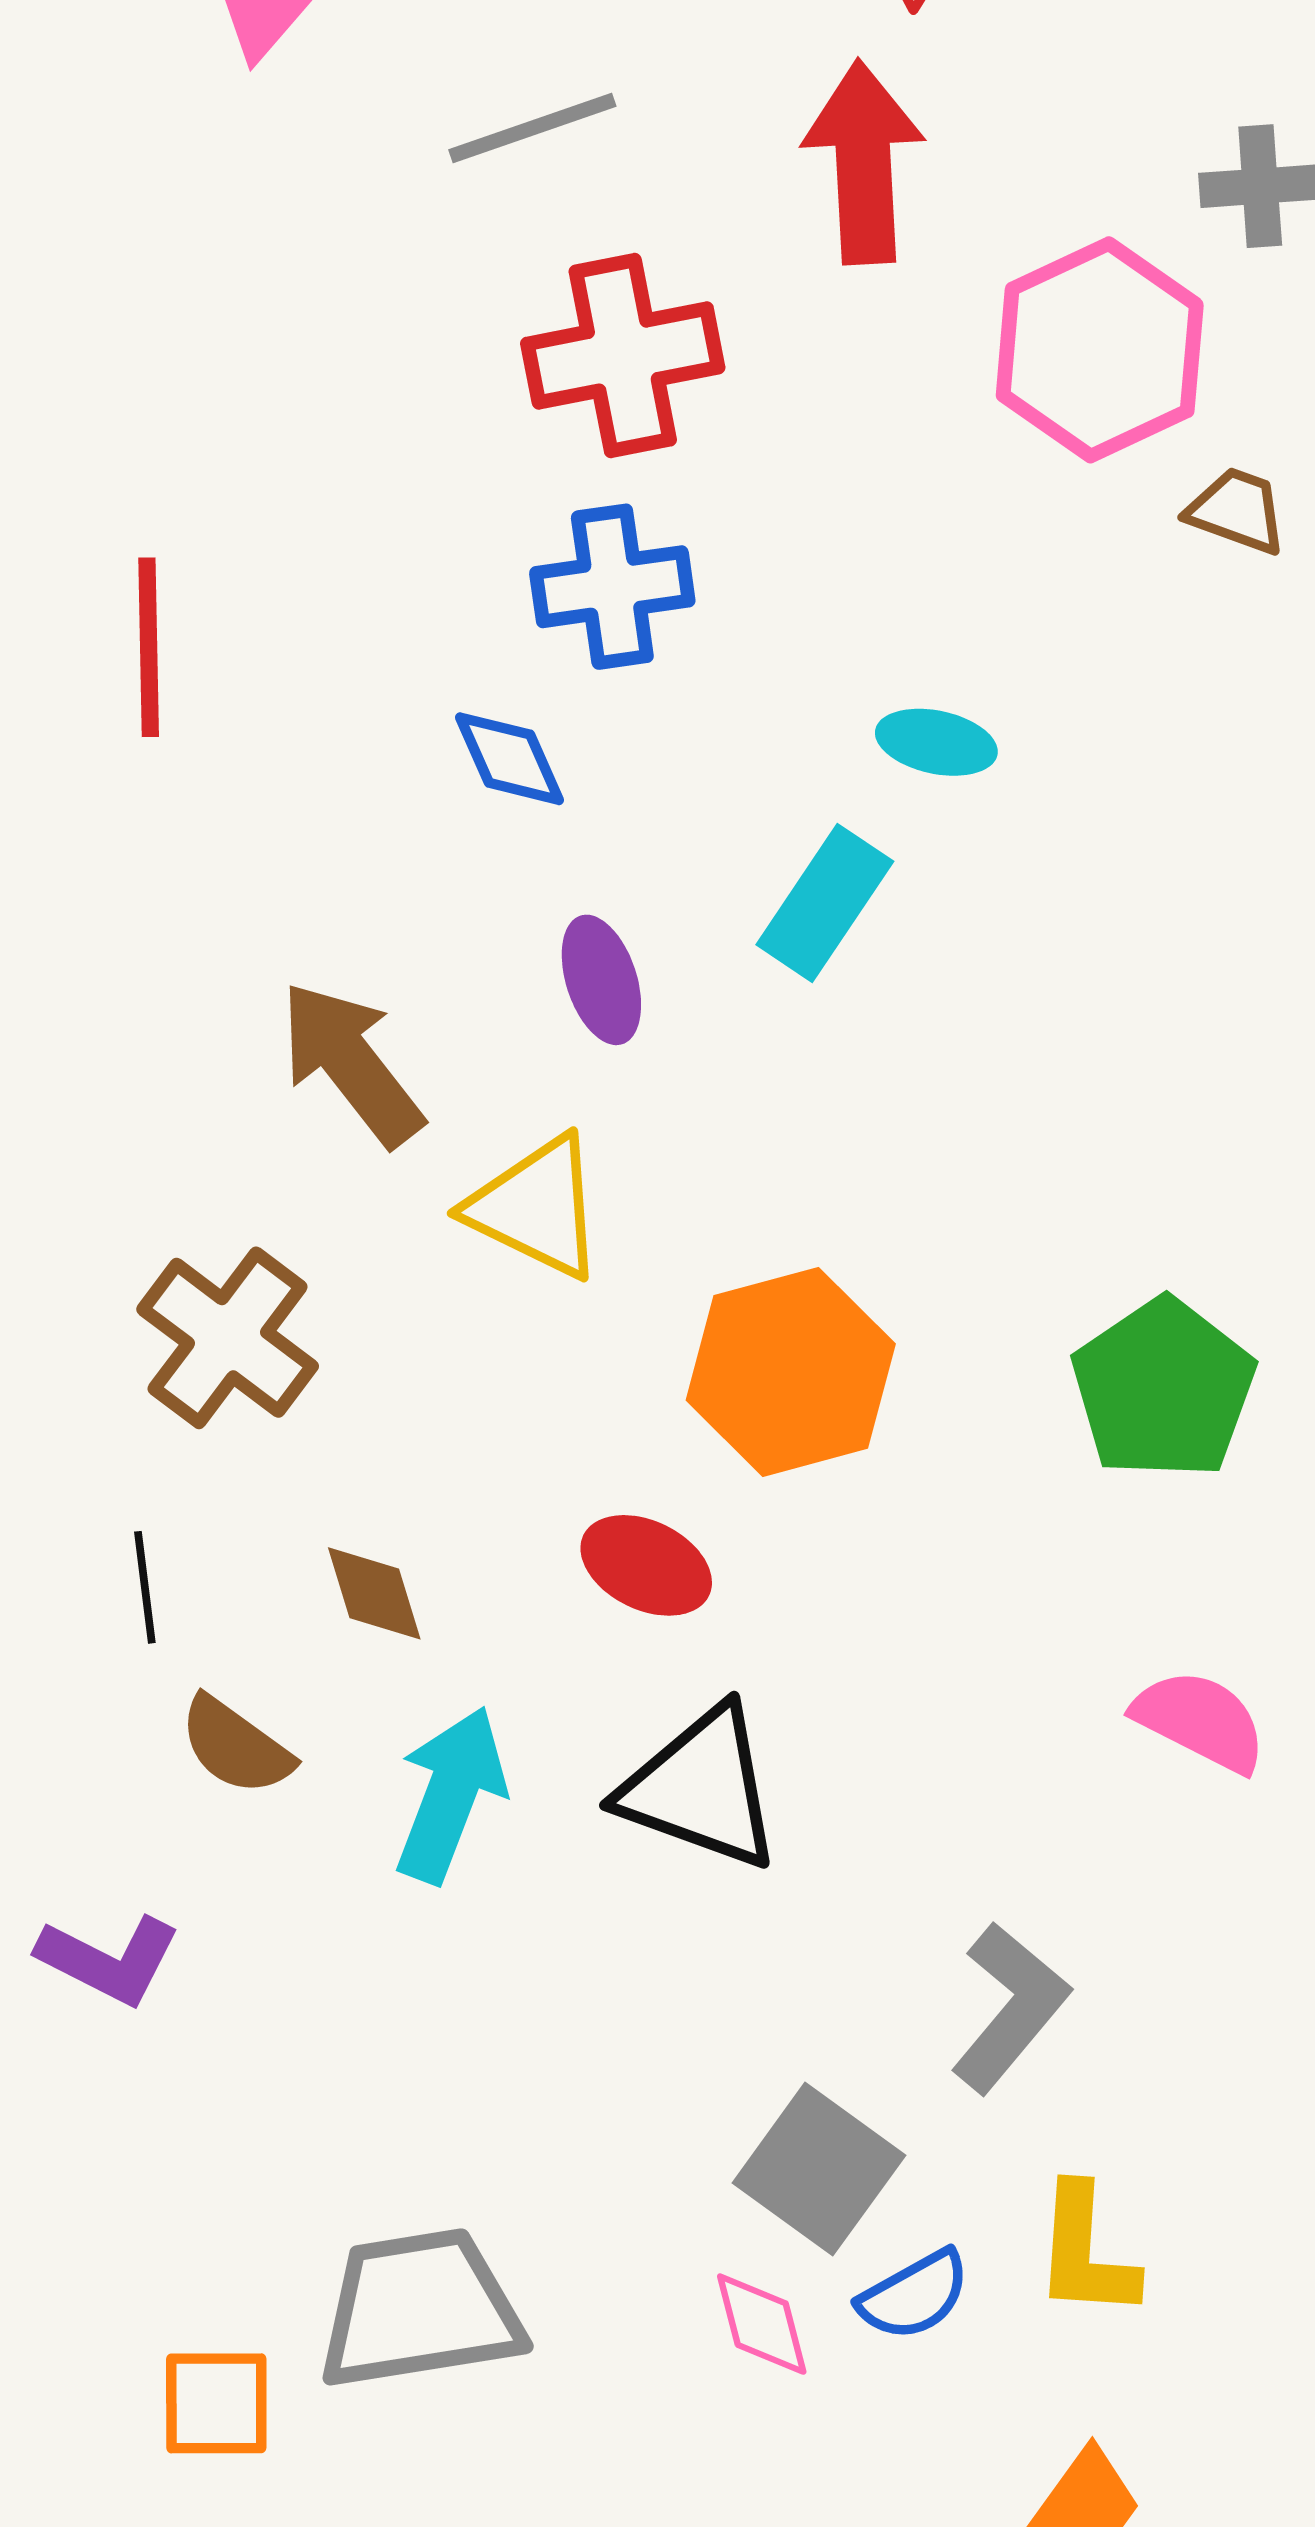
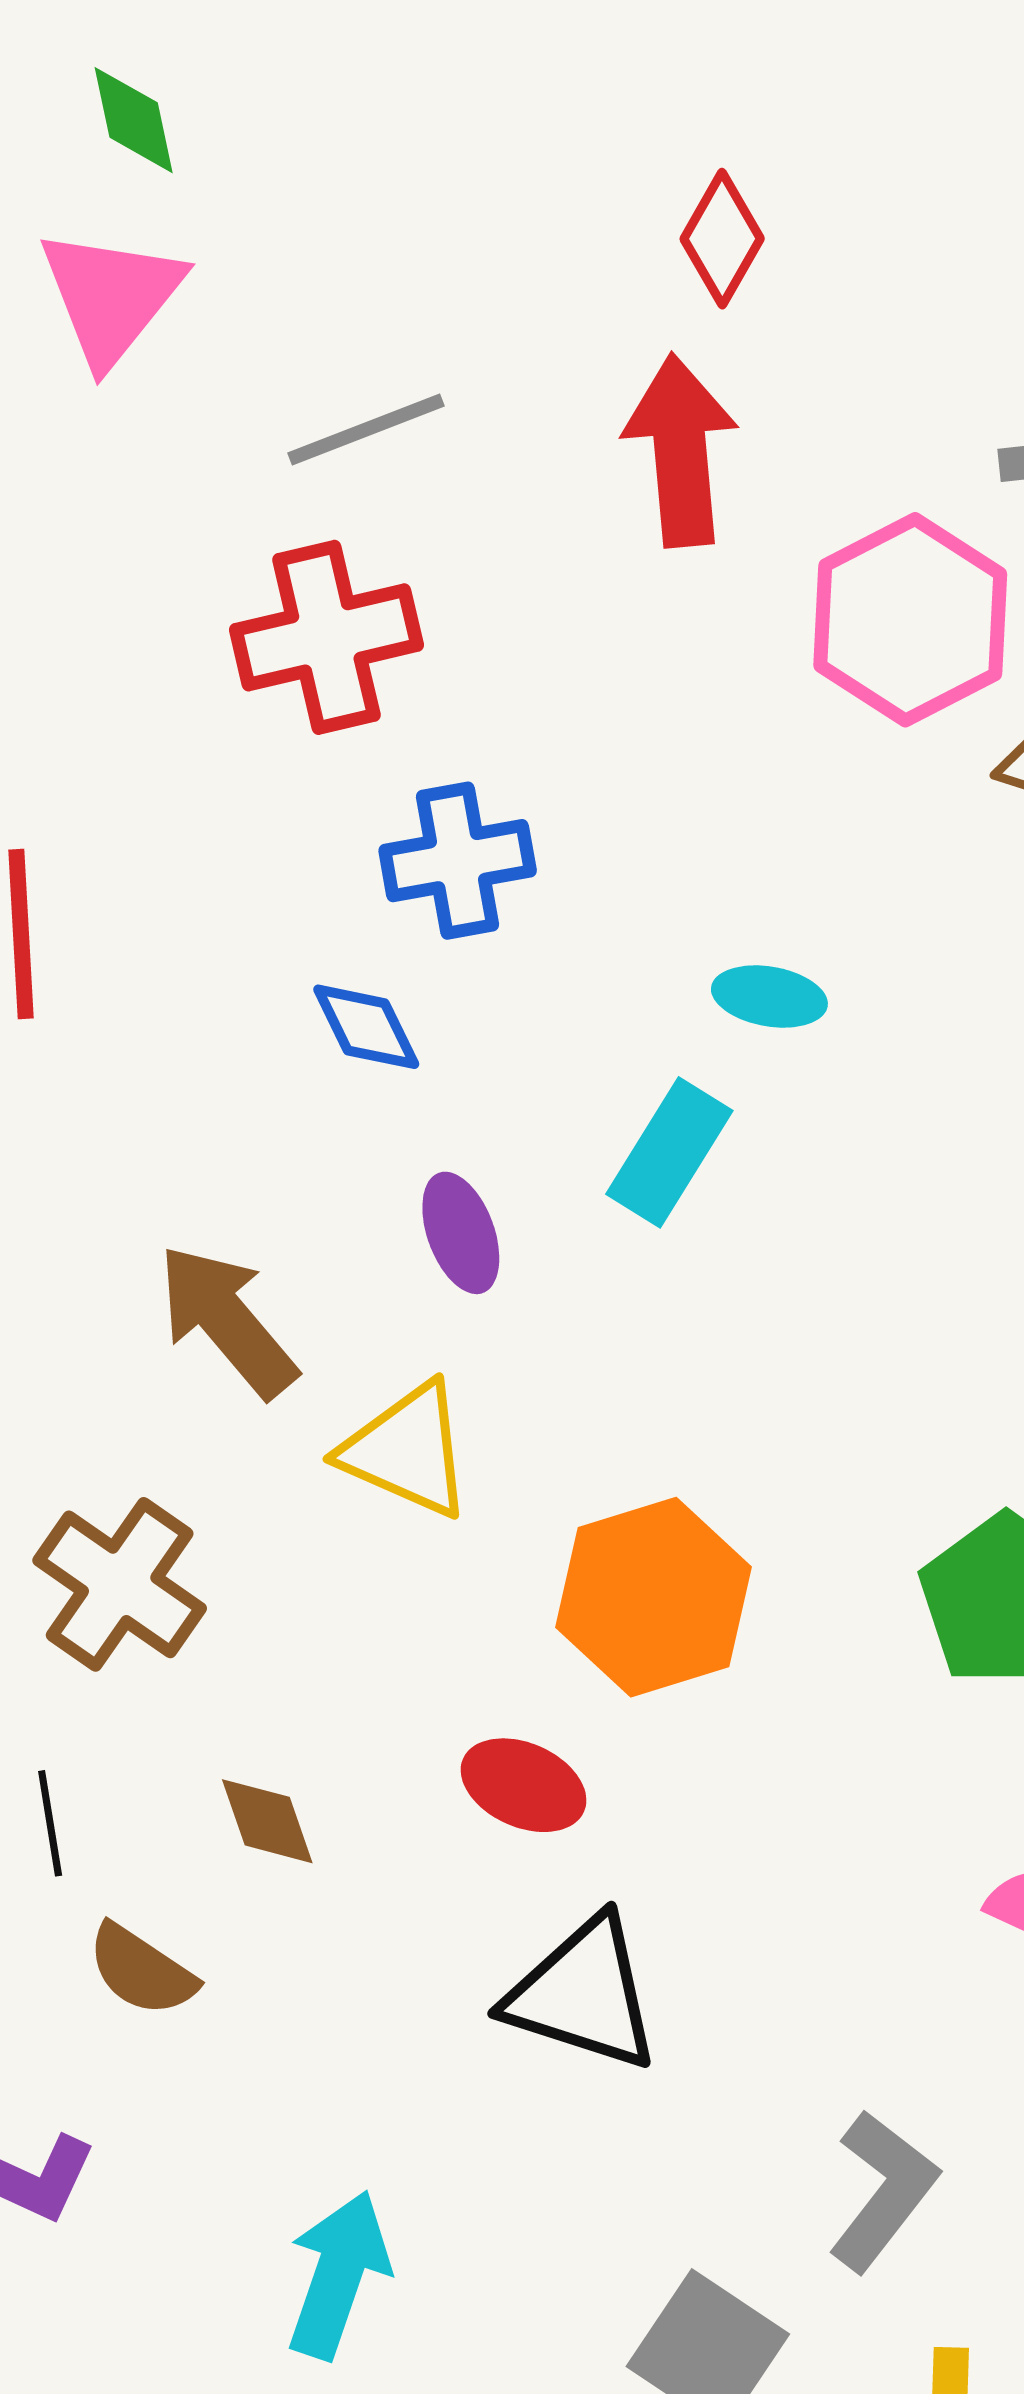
red cross: (623, 356) -> (326, 637), moved
cyan arrow: (451, 1795) -> (338, 2275), moved

